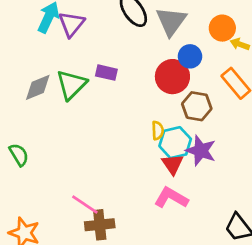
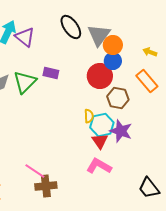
purple triangle: (71, 24) -> (25, 37), turned -30
orange circle: (222, 28) -> (113, 45), moved

